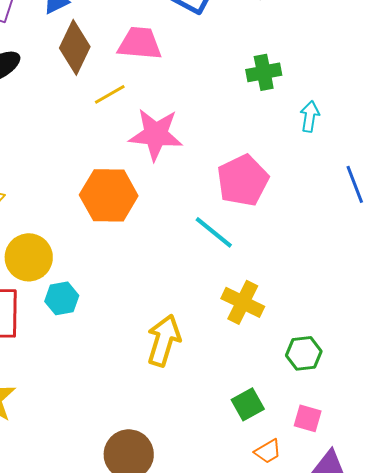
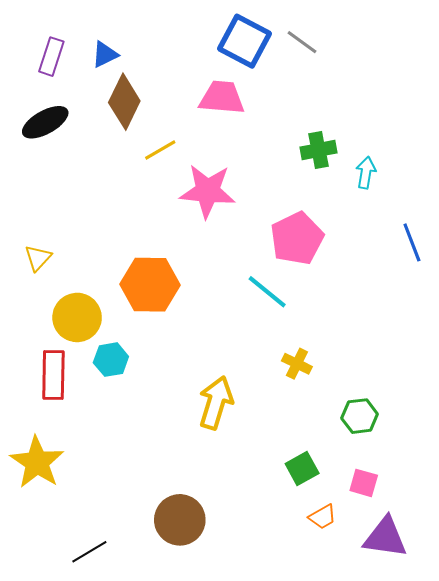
pink trapezoid: (140, 43) -> (222, 98), moved
green cross: (264, 72) -> (318, 150), moved
orange hexagon: (109, 195) -> (150, 285), moved
yellow cross: (243, 302) -> (297, 364), size x0.7

